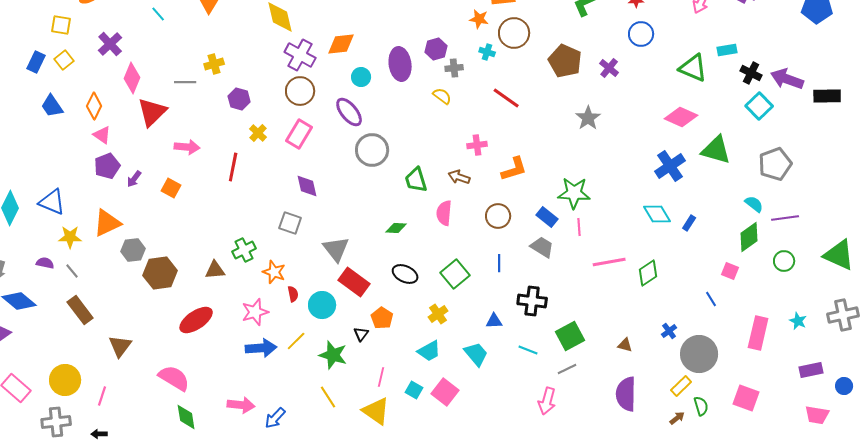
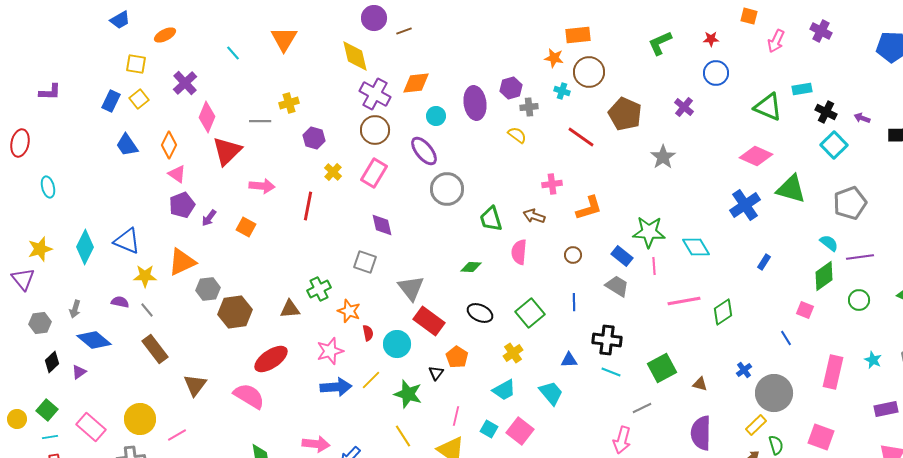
brown pentagon: (565, 61) -> (625, 114), moved
purple arrow: (787, 79) -> (862, 118), size x0.5
cyan diamond: (657, 214) -> (696, 247), moved
brown circle: (498, 216) -> (573, 255), size x0.7
green square: (570, 336) -> (662, 368), moved
cyan line: (528, 350) -> (611, 372), moved
pink semicircle: (174, 378) -> (249, 396), moved
pink line: (102, 396) -> (177, 435), turned 42

